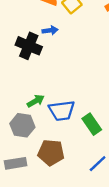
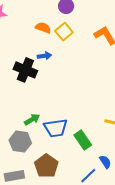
brown pentagon: (51, 152) -> (46, 166), turned 30

